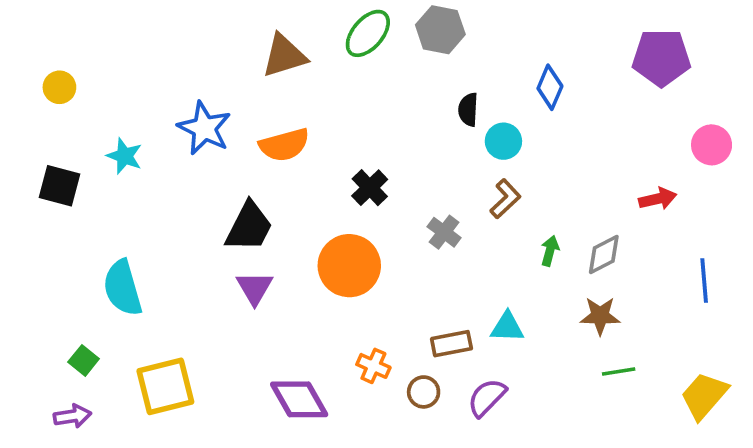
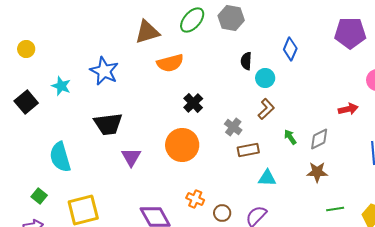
orange semicircle: (284, 145) -> (170, 63), moved
black square: (59, 186) -> (26, 102), turned 35
black trapezoid: (249, 227) -> (108, 124), moved, turned 56
green arrow: (550, 251) -> (290, 137), turned -49
brown rectangle: (451, 344) -> (248, 150), moved
green line: (619, 372) -> (335, 209), moved

